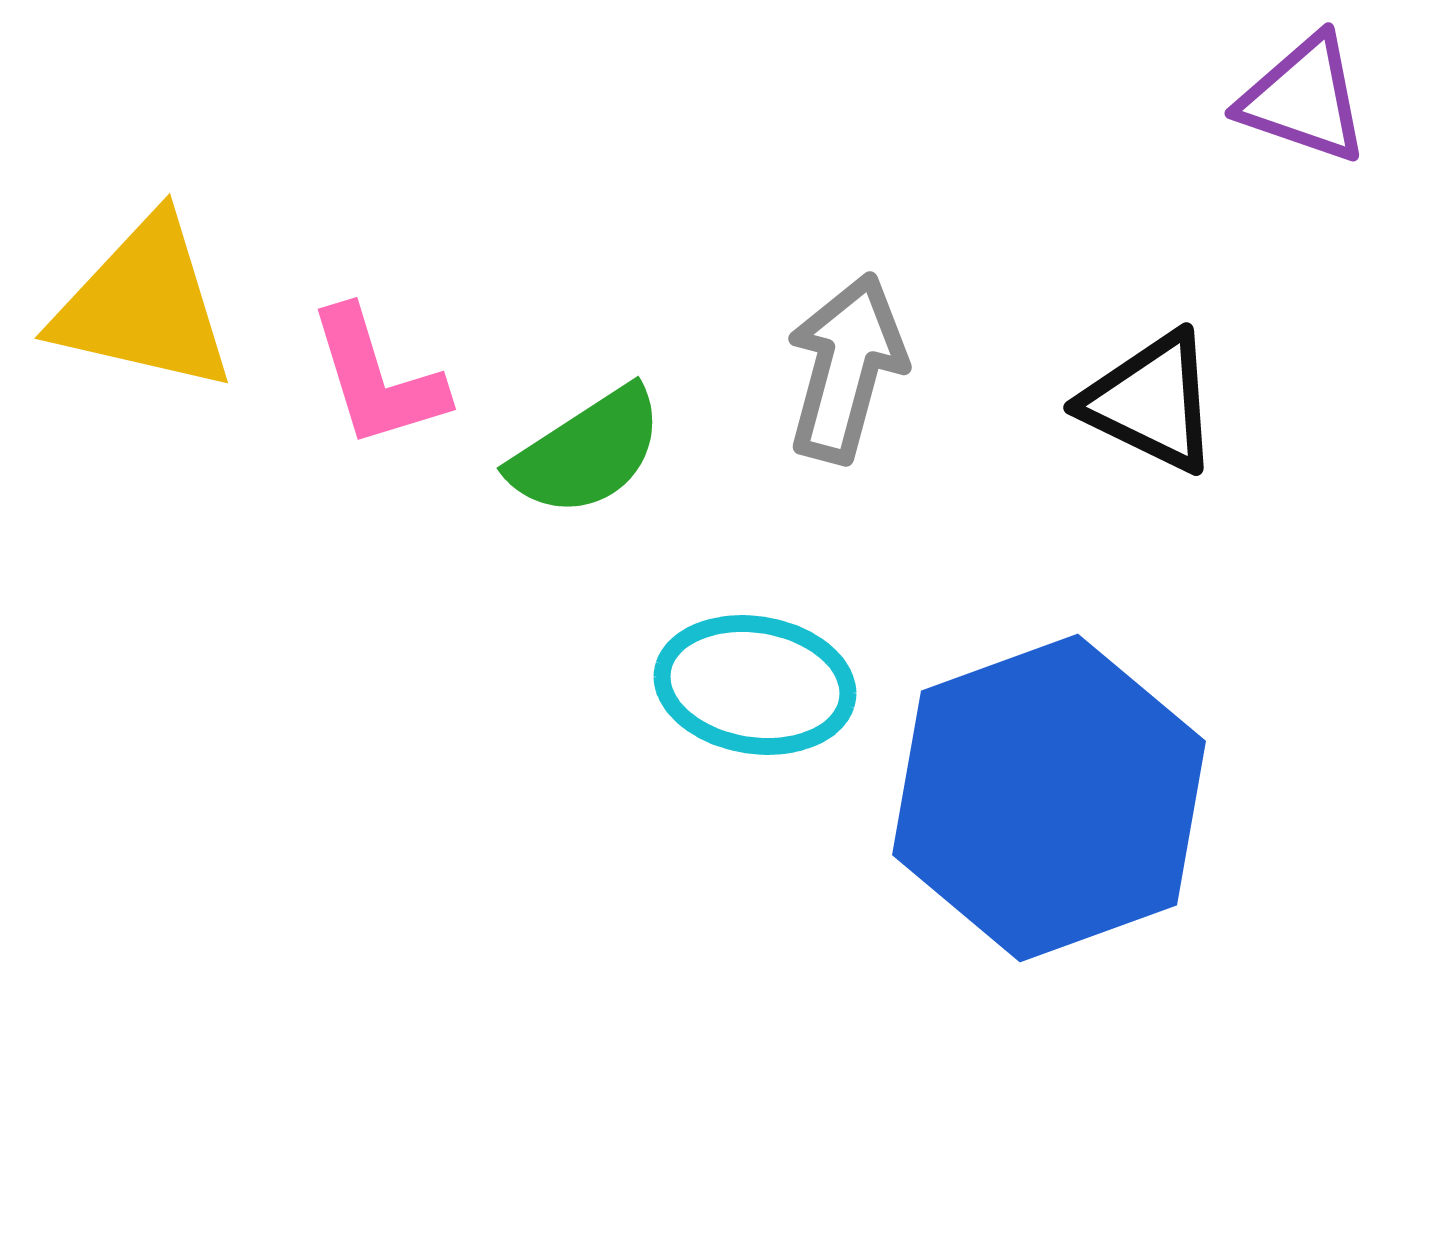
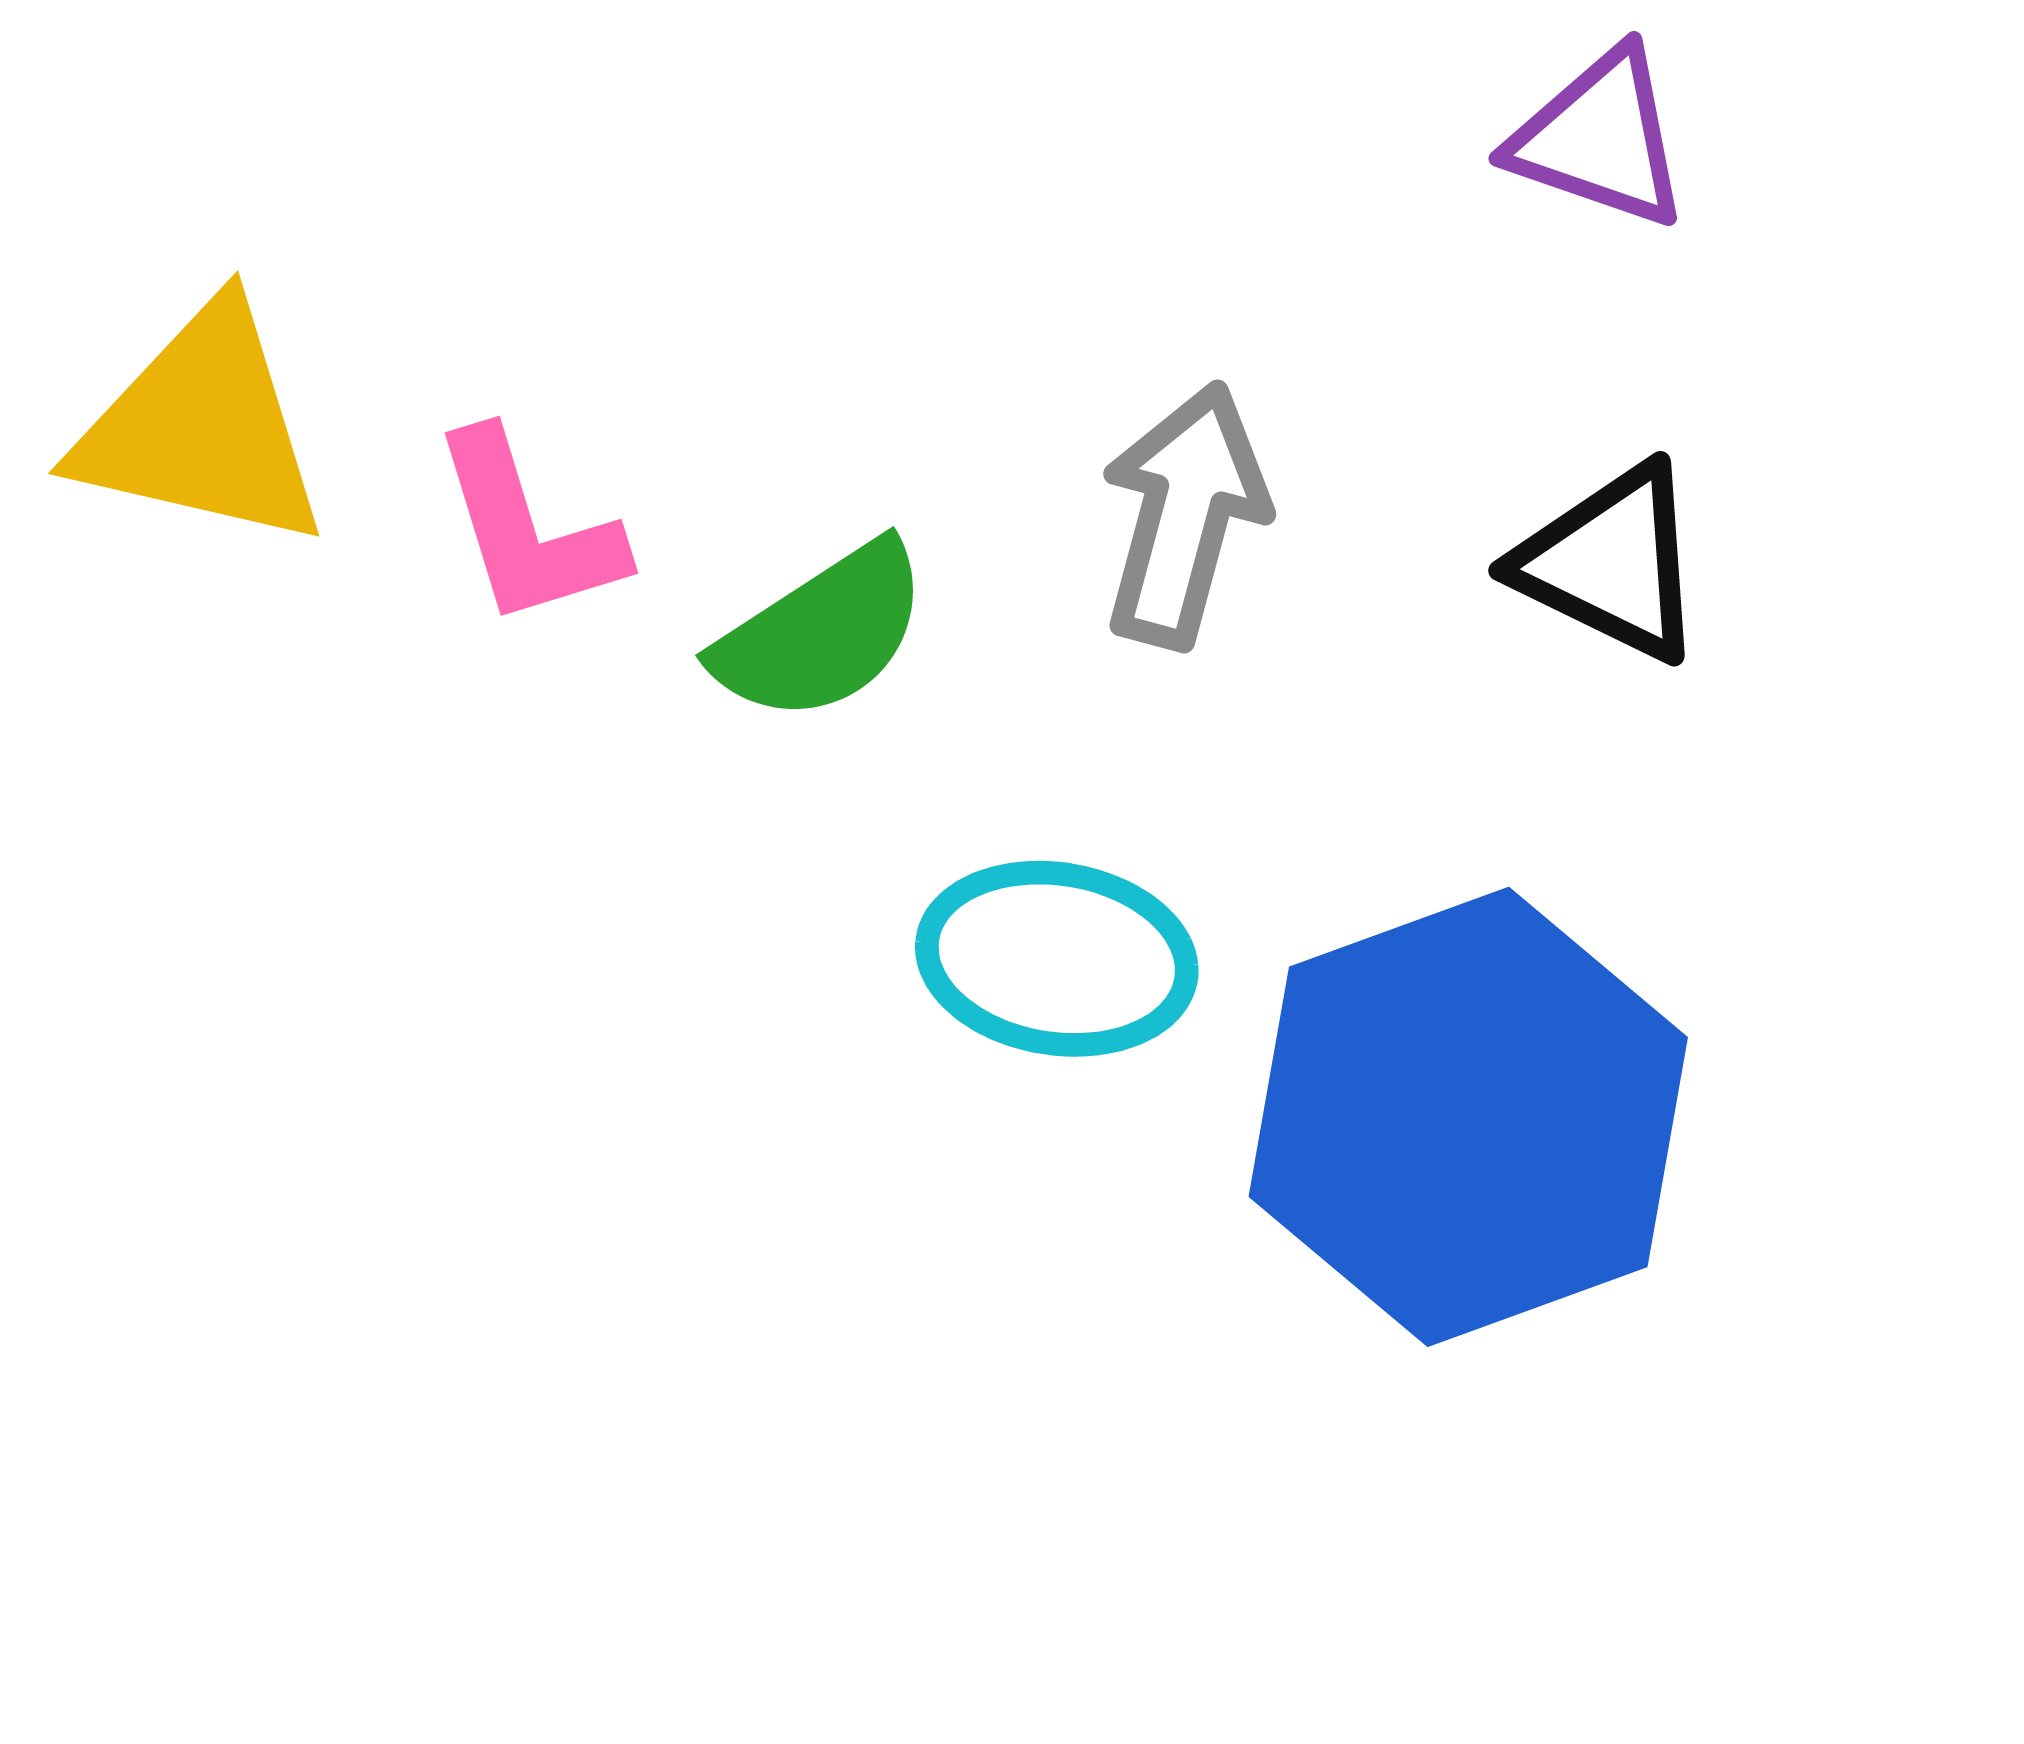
purple triangle: (1304, 99) -> (1600, 139), moved

